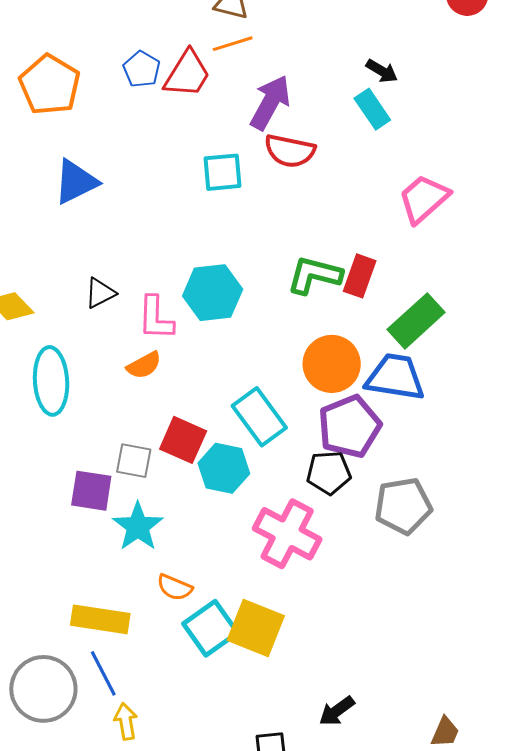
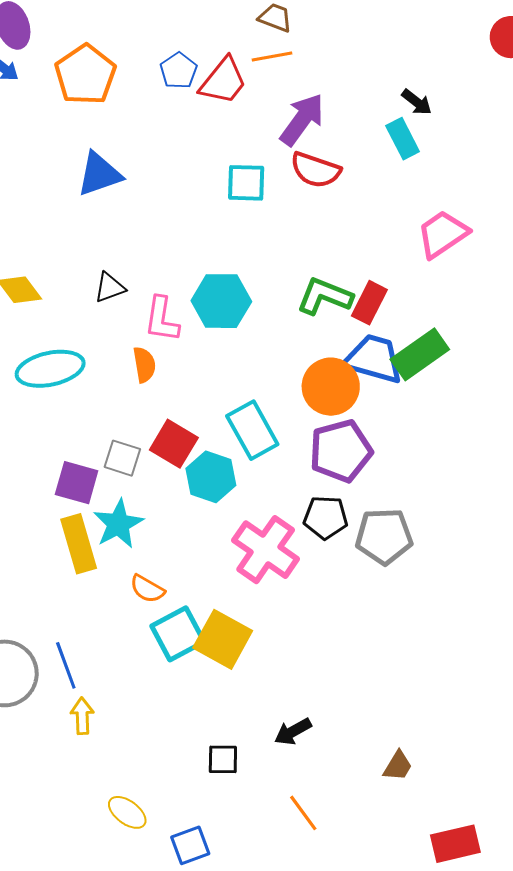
orange semicircle: (144, 365) -> (144, 365), turned -78
blue trapezoid: (395, 377) -> (374, 359), moved
cyan ellipse: (51, 381) -> (50, 369), turned 74
black pentagon: (329, 473) -> (326, 517), moved
yellow rectangle: (100, 619) -> (79, 544), moved, turned 58

